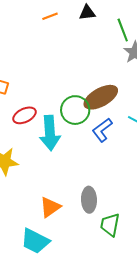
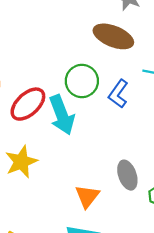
brown ellipse: (101, 97) -> (113, 36), moved, turned 68
red ellipse: (25, 115) -> (28, 104), size x1.4

